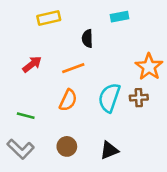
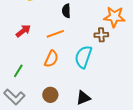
orange star: (149, 67) -> (114, 17), moved, turned -30
brown cross: (139, 98) -> (101, 35), moved
green line: (26, 116) -> (18, 71), turned -72

